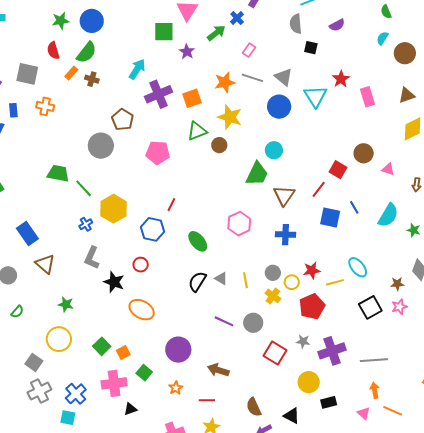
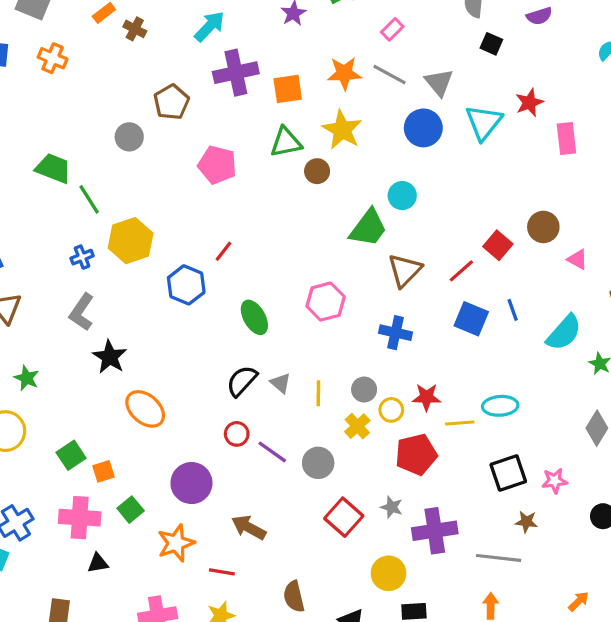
gray circle: (101, 146) -> (129, 137), size x0.7
red circle: (141, 265) -> (237, 434), moved
cyan ellipse: (358, 267) -> (500, 406), turned -65
brown star: (397, 284) -> (526, 522), moved
orange star: (176, 388) -> (176, 543), size x1.6

